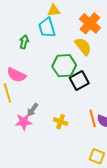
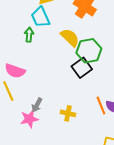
green arrow: (24, 42) -> (29, 35), moved
yellow semicircle: (83, 46) -> (70, 37), moved
green hexagon: (64, 66) -> (89, 51), moved

